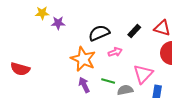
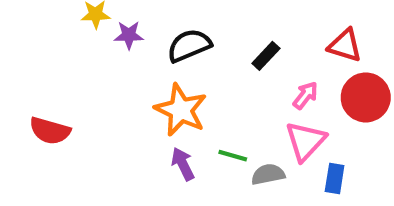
black rectangle: (134, 31) -> (266, 56), moved
black semicircle: (99, 33) -> (189, 46), moved
pink arrow: (115, 52) -> (305, 95), moved, turned -32

